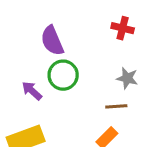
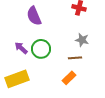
green circle: (63, 75) -> (41, 49), moved

